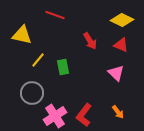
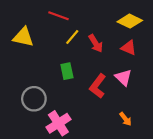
yellow line: (38, 60) -> (72, 37), moved
red L-shape: (84, 115) -> (98, 86), moved

